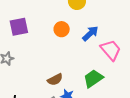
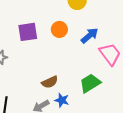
purple square: (19, 27) -> (28, 32), moved

